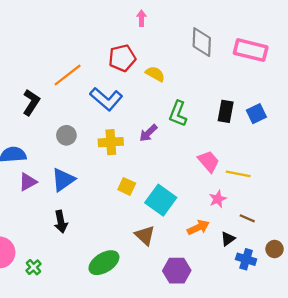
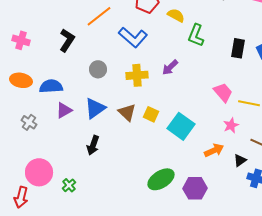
green L-shape: (178, 114) -> (196, 35), moved
black arrow: (61, 222) -> (93, 145), turned 30
brown triangle: (145, 235) -> (127, 112), moved
green ellipse: (104, 263) -> (161, 179), moved

